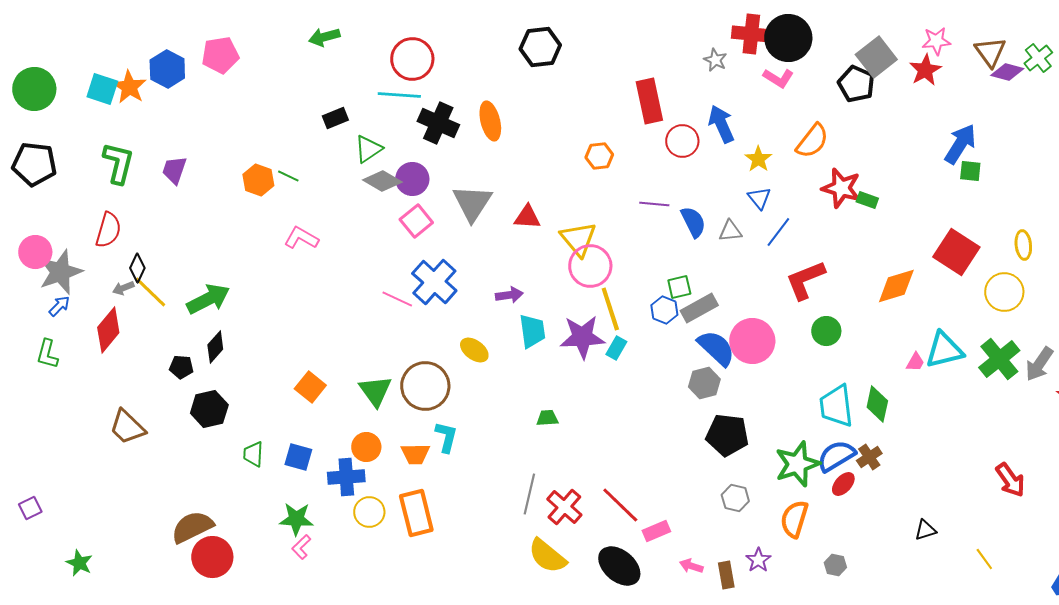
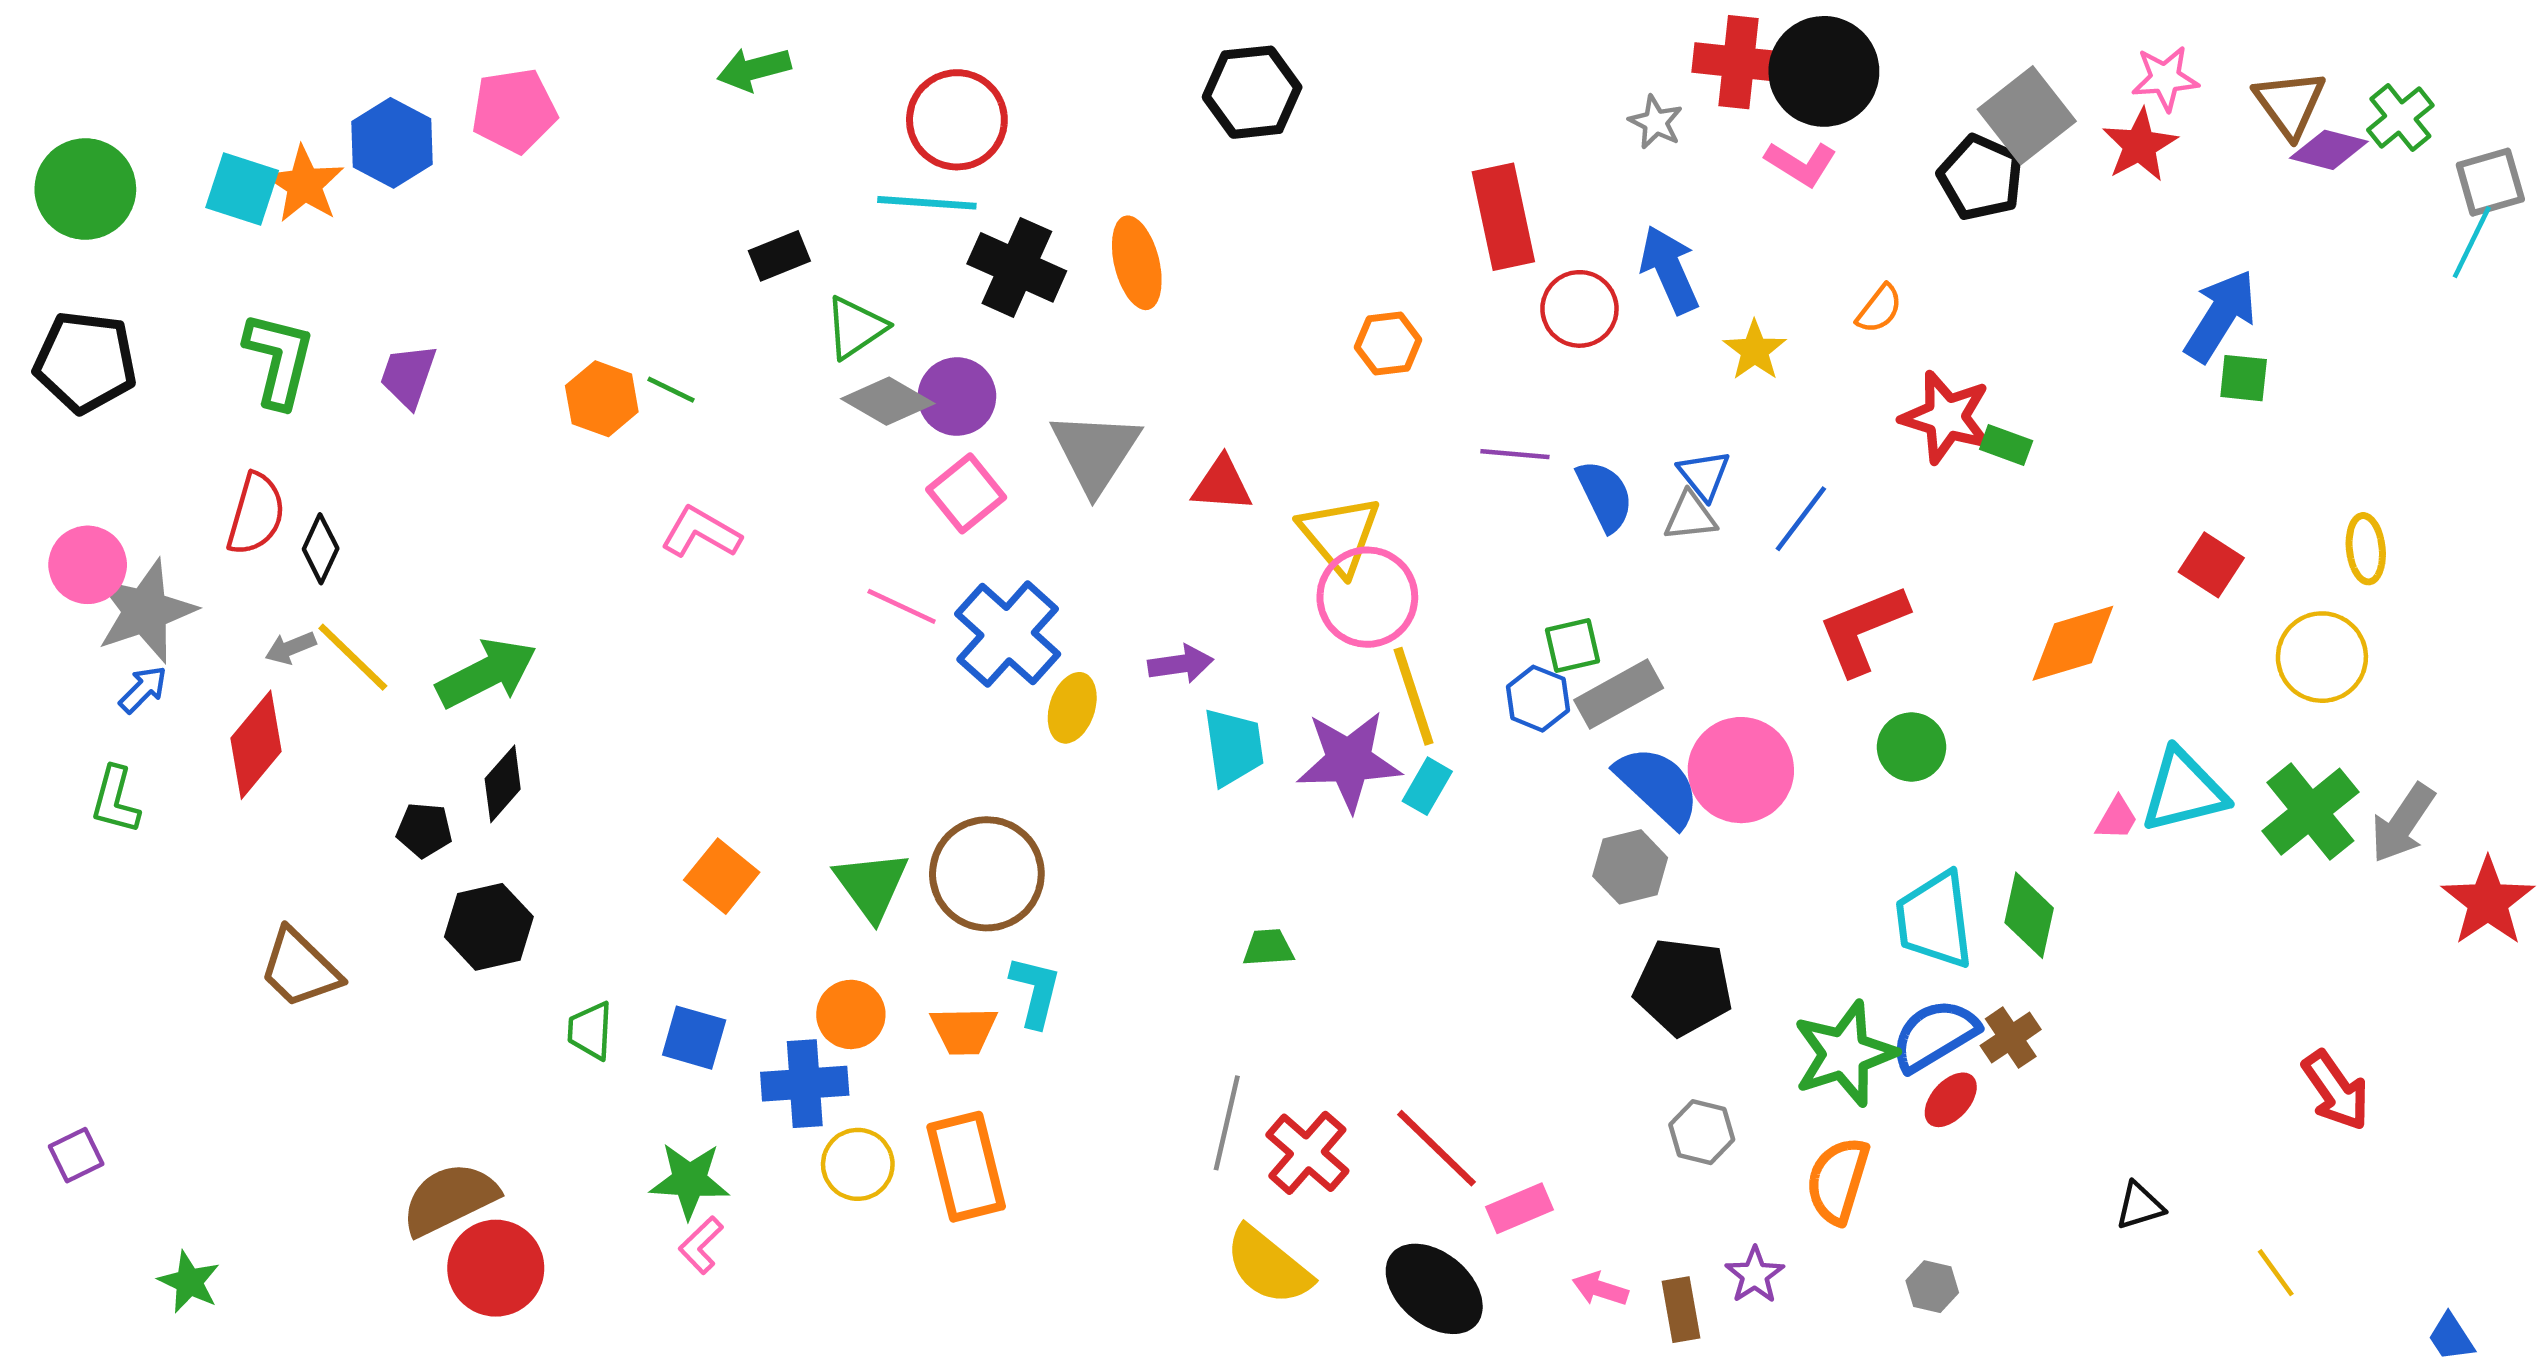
orange semicircle: (812, 141) -> (1879, 309), size x0.6
blue triangle: (759, 198) -> (1704, 475), moved
red square: (956, 252) -> (2211, 565), size x0.6
black diamond: (137, 268) -> (321, 549), moved
pink line: (397, 299) -> (902, 606), moved
yellow ellipse: (474, 350) -> (1072, 708), moved, turned 72

